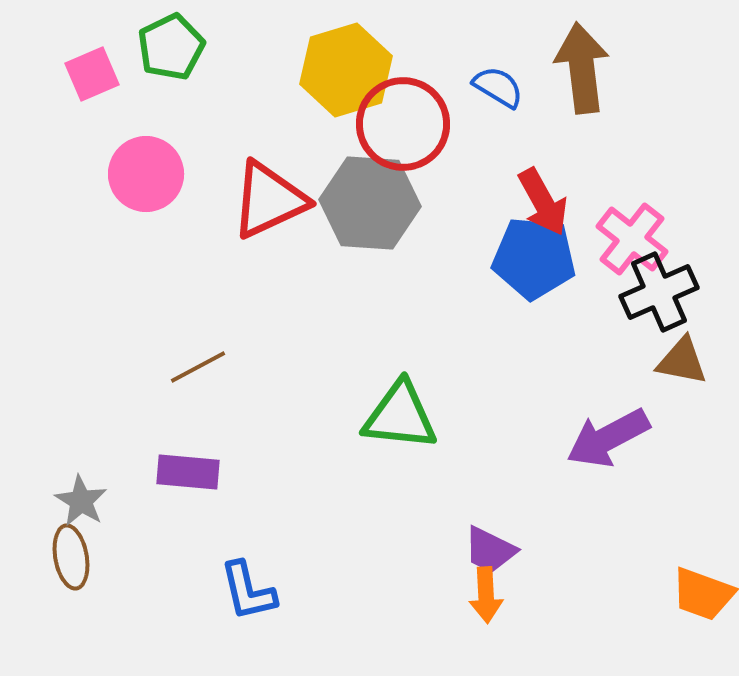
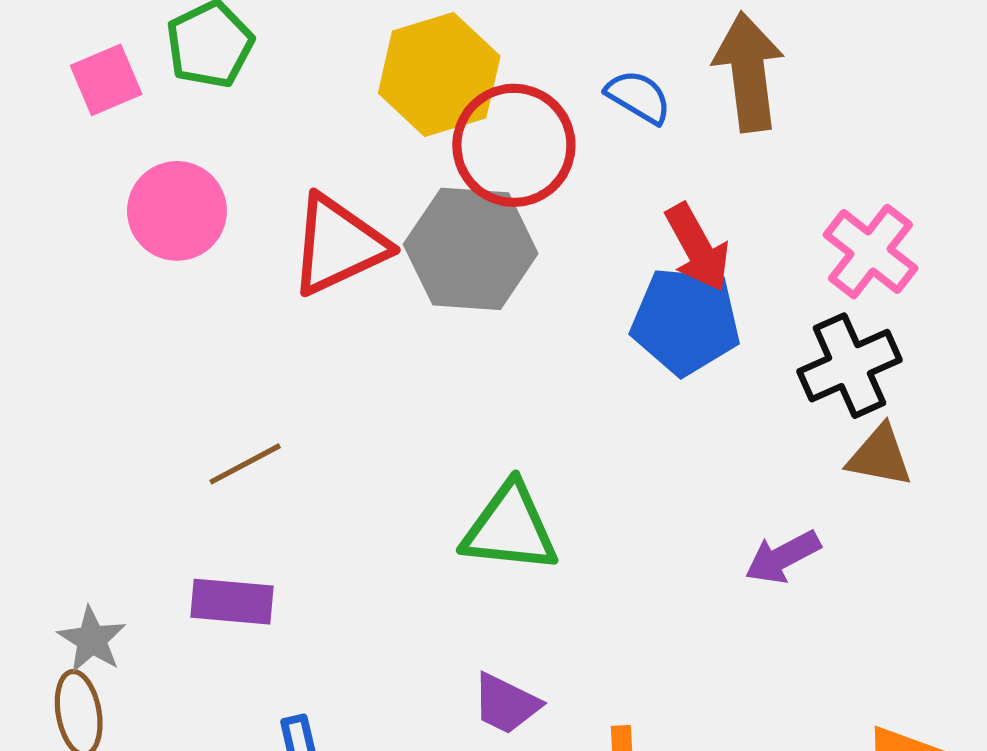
pink cross: (632, 239) -> (871, 252), moved
purple arrow: (608, 438) -> (783, 557), size x0.7
purple trapezoid: (490, 550) -> (506, 704), moved

